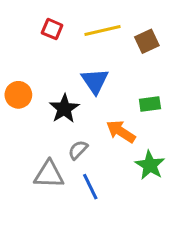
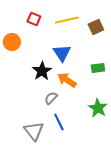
orange circle: (18, 95) -> (12, 42), moved
orange arrow: (121, 132) -> (67, 80), moved
gray triangle: (49, 174) -> (34, 131), moved, turned 50

